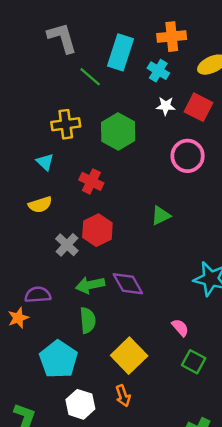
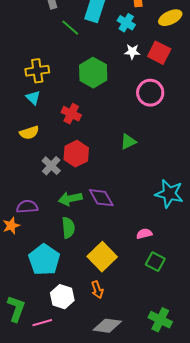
yellow cross: (66, 124) -> (37, 71), moved
pink semicircle: (180, 328) -> (144, 234), turned -63

